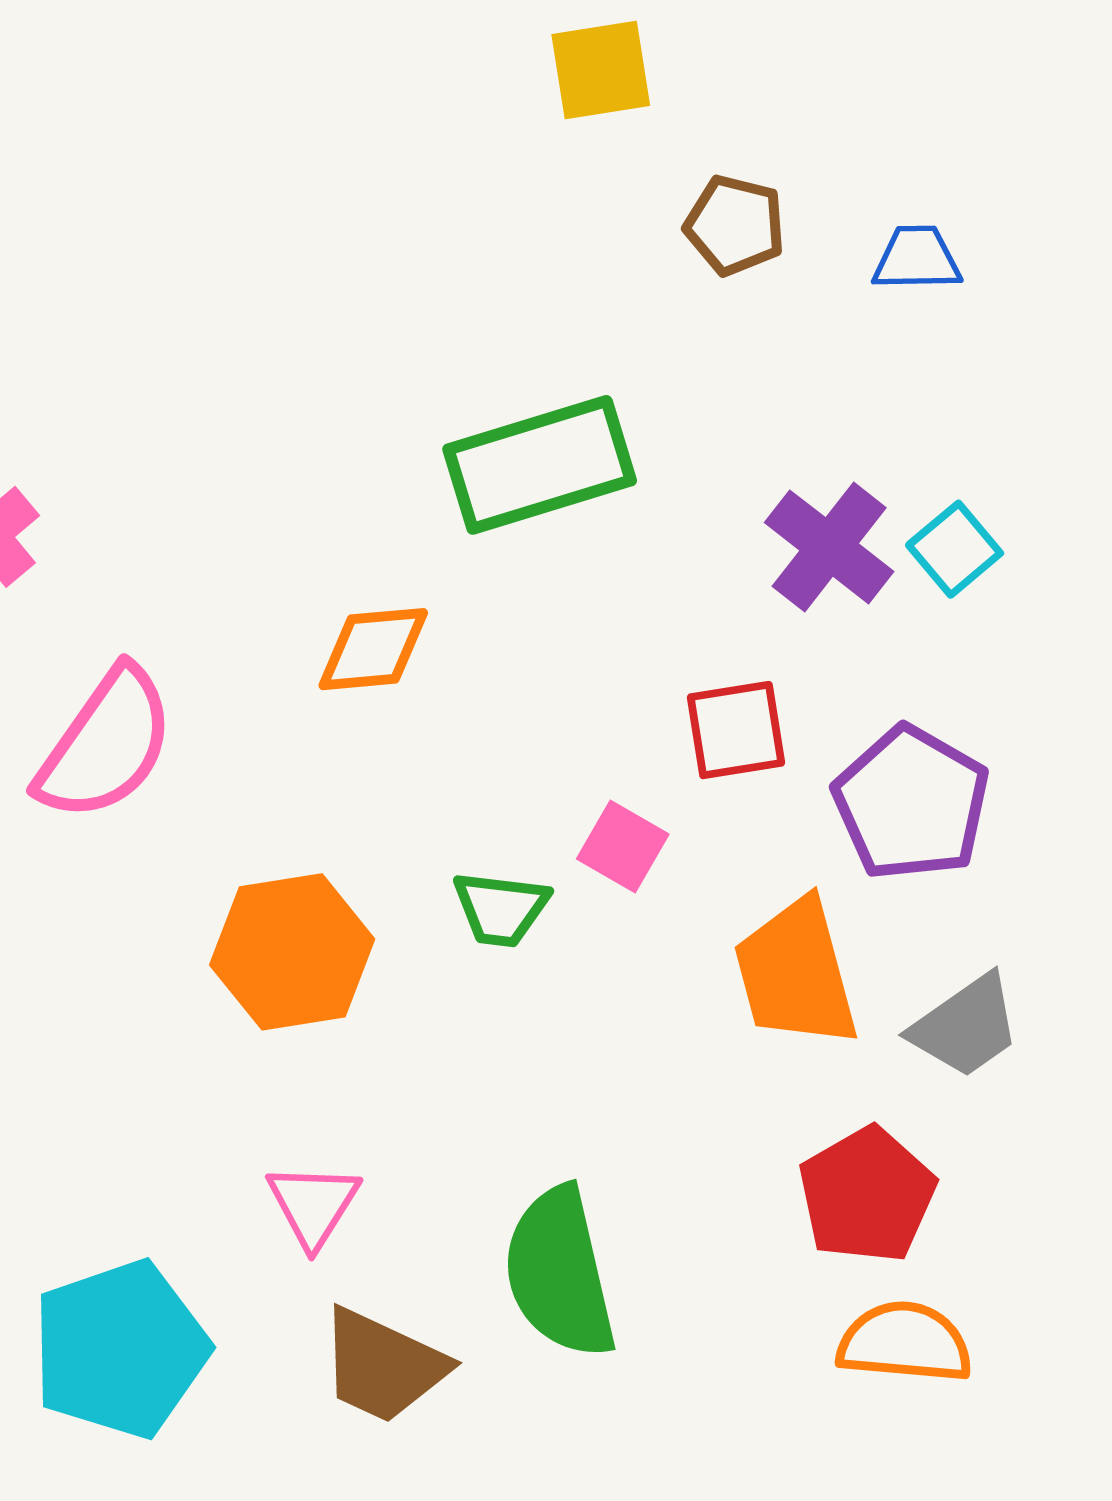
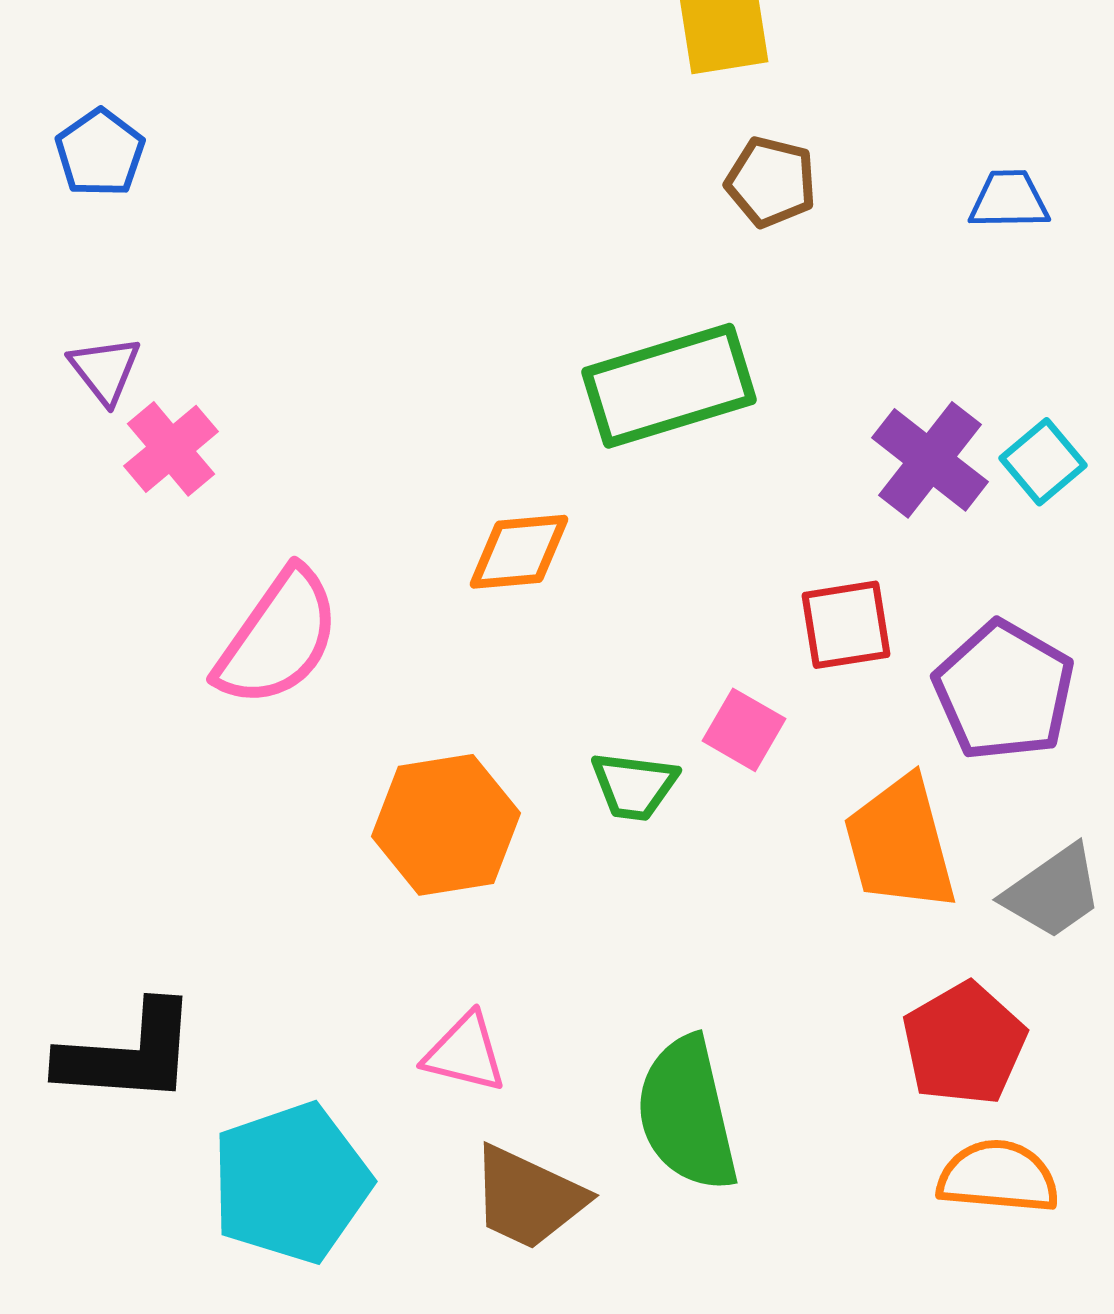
brown pentagon: (735, 225) -> (771, 182), moved
pink triangle: (313, 1205) -> (465, 1053), turned -48

